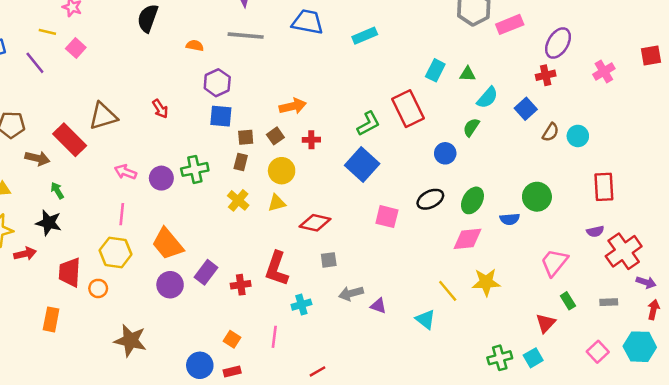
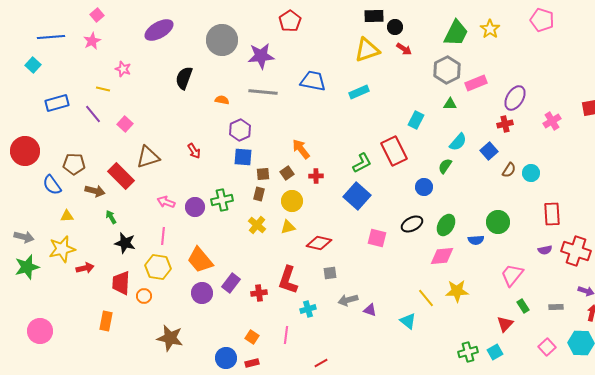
pink square: (76, 48) -> (125, 124), moved
green triangle: (468, 74) -> (450, 104), moved
orange arrow: (293, 106) -> (301, 149), turned -115
black star: (49, 223) -> (125, 243), moved
red cross: (624, 251) -> (576, 251), moved, turned -36

